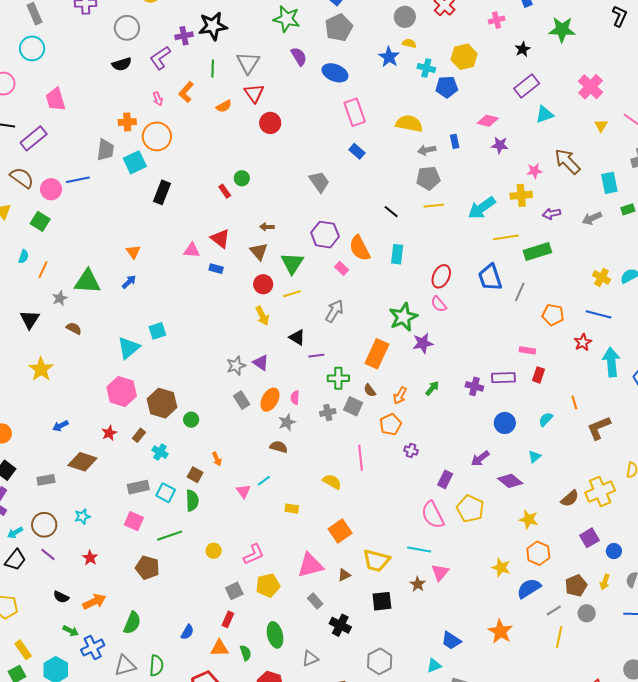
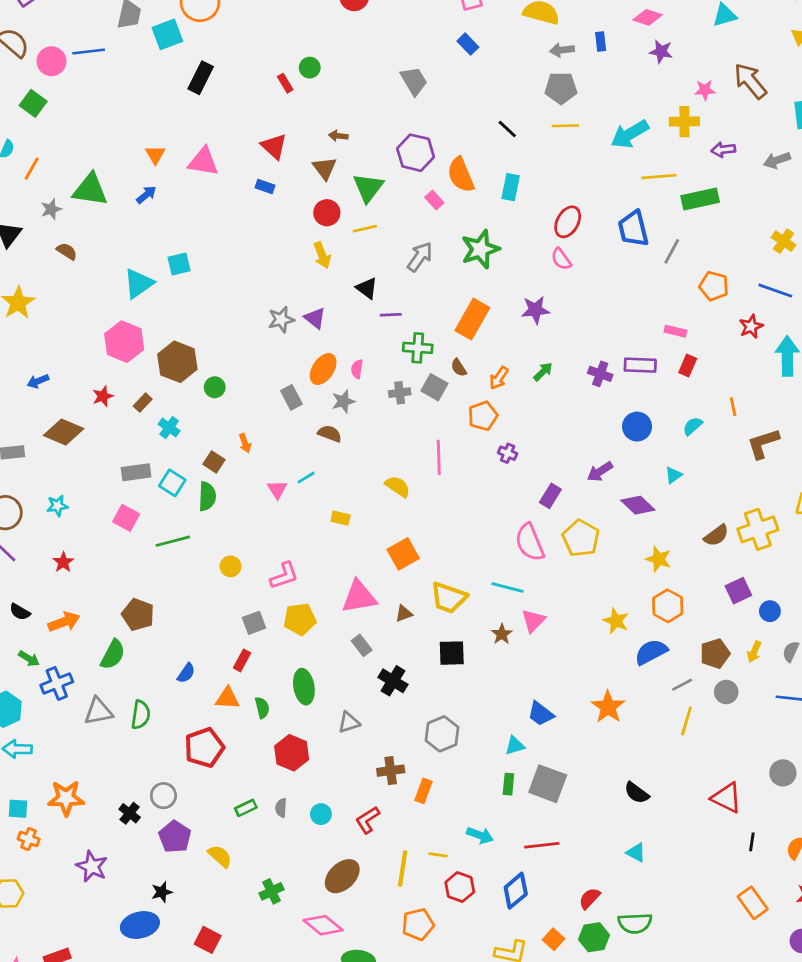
pink triangle: (192, 250) -> (203, 162), moved, size x1.4
green star: (403, 317) -> (480, 249), moved
gray rectangle: (242, 400) -> (291, 397), moved
brown pentagon: (147, 568) -> (138, 615), moved

